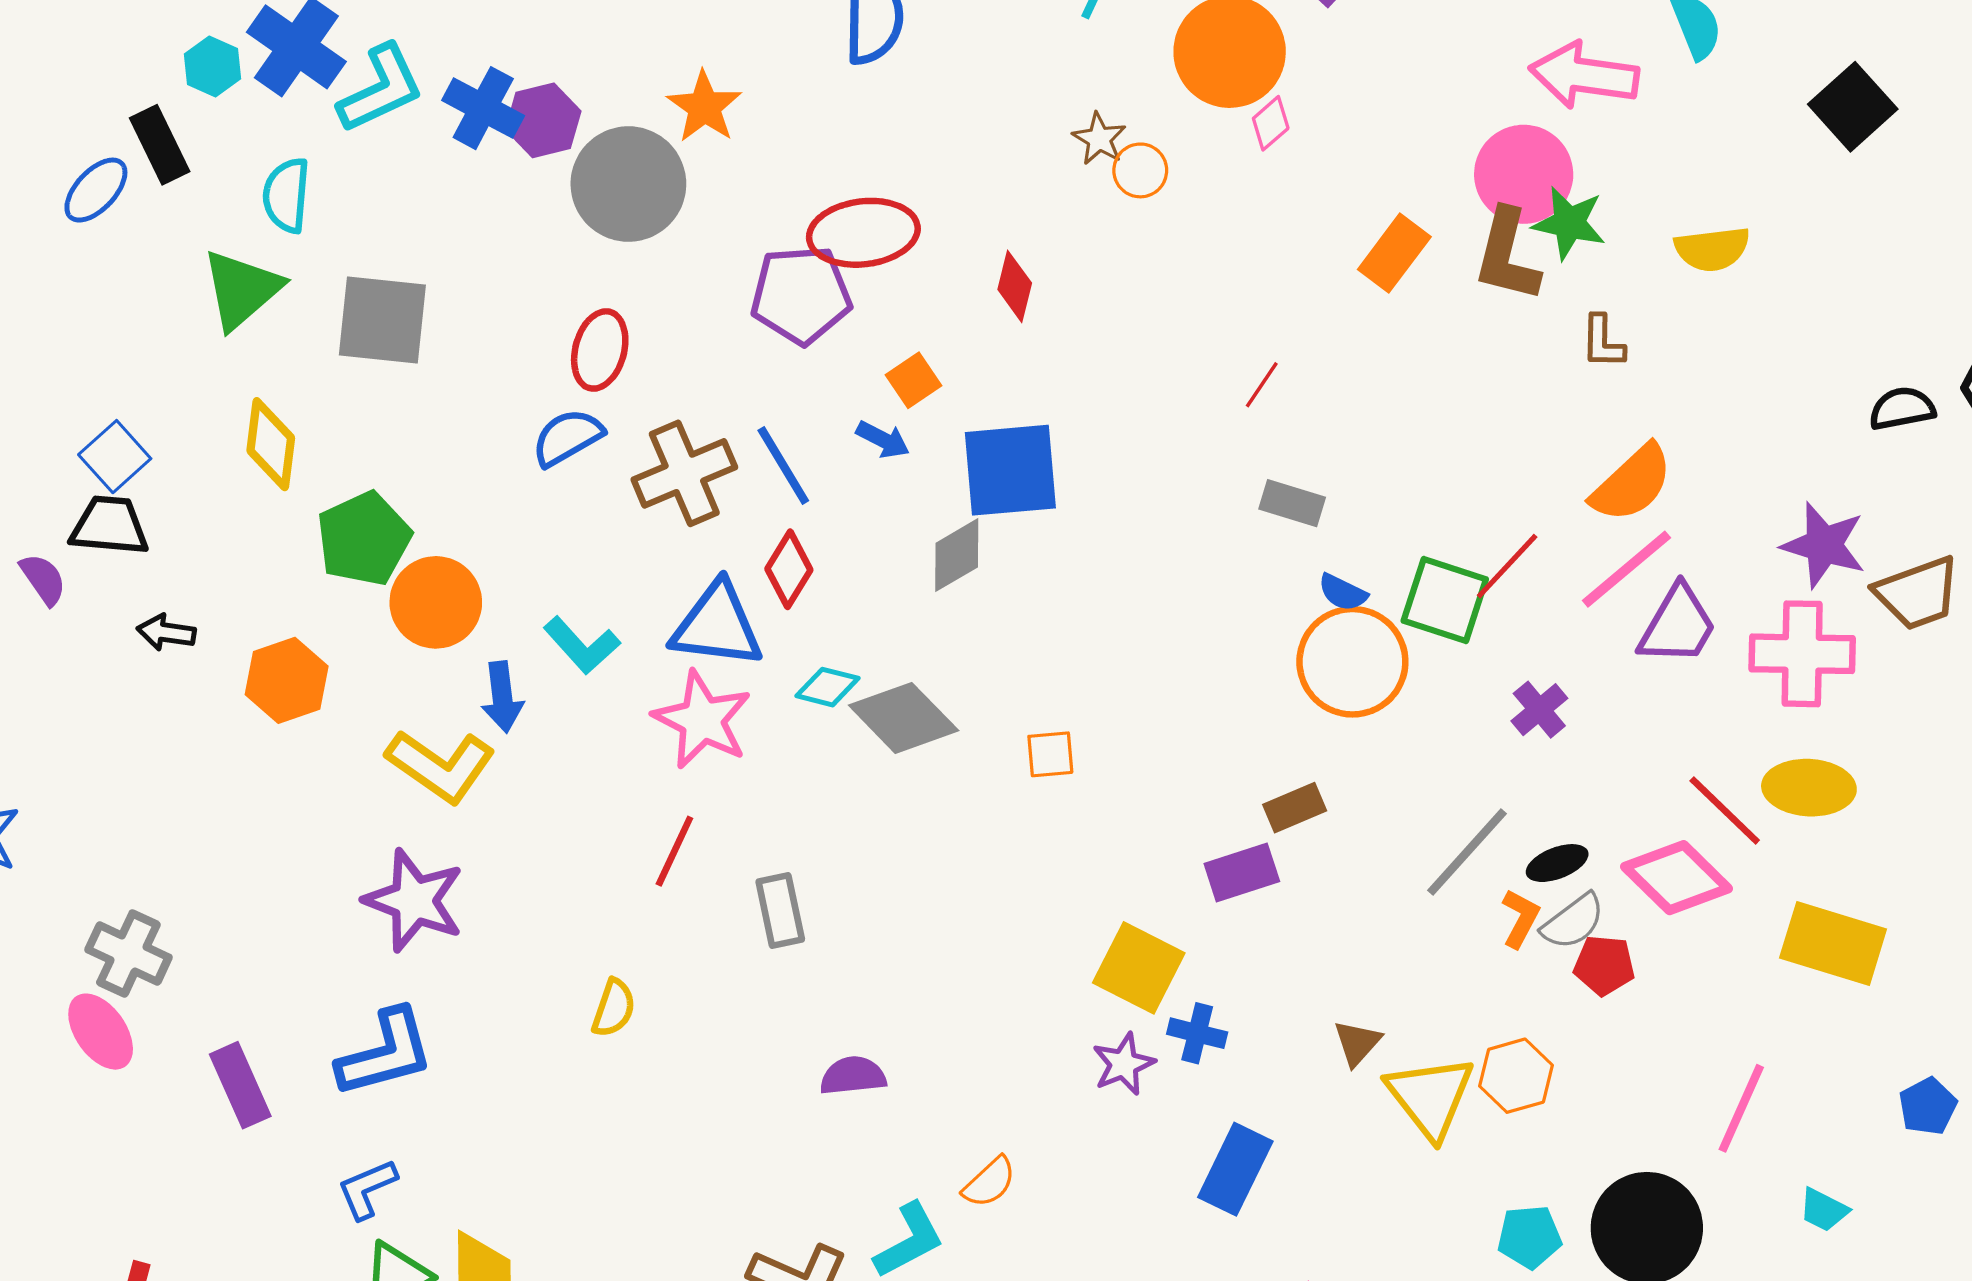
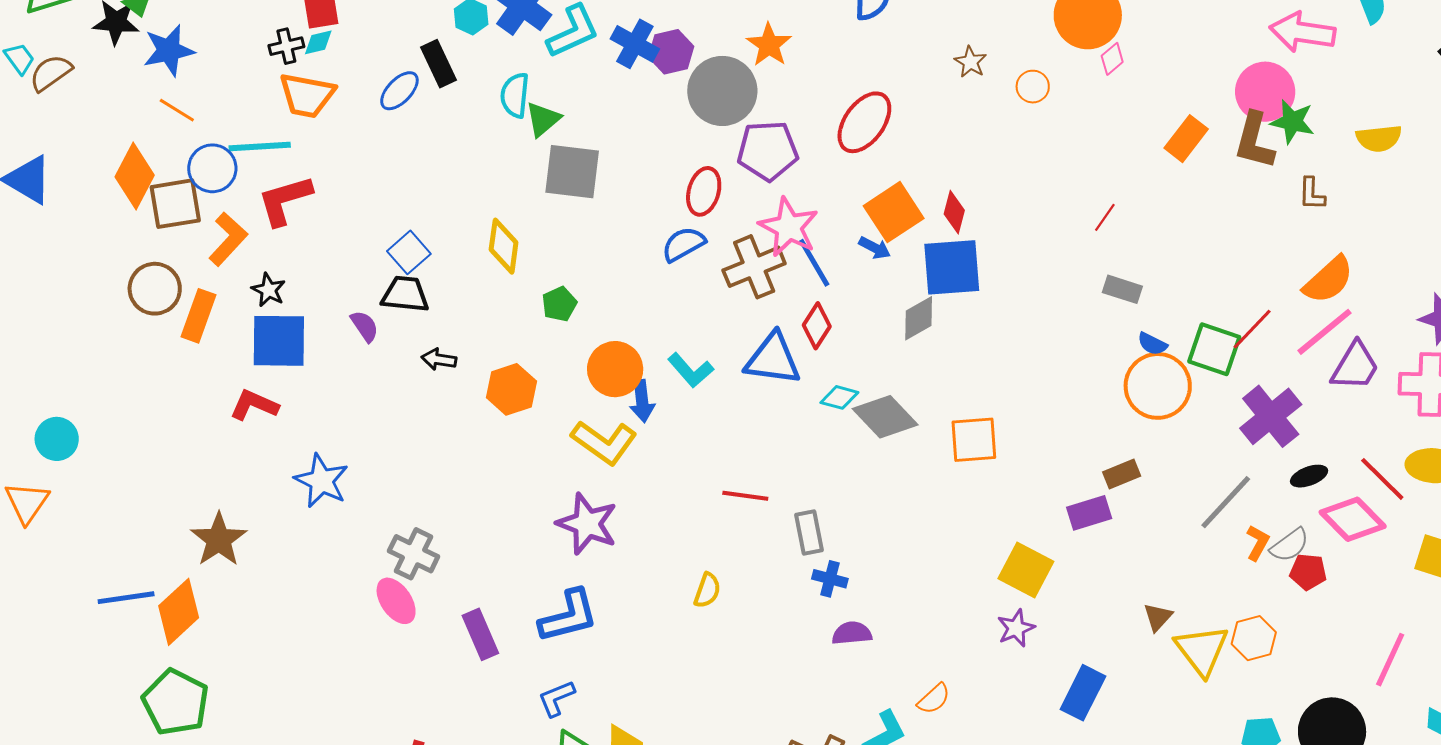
brown star: (1099, 139) -> (970, 62), moved
red ellipse: (863, 233) -> (864, 122), turned -48
red diamond: (1015, 286) -> (954, 212), moved
green triangle: (242, 289) -> (543, 119), moved, size x0.7
purple pentagon: (801, 295) -> (768, 151), moved
orange square: (913, 380) -> (894, 212), size x1.8
green pentagon: (364, 539) -> (559, 304), size x0.6
orange circle: (436, 602) -> (615, 369), moved
purple cross: (1539, 710) -> (1271, 416), size x1.8
pink star: (702, 720) -> (789, 227), moved
orange square: (1050, 754) -> (974, 440), size x1.6
red line: (674, 851) -> (745, 496), turned 72
black ellipse: (1557, 863) -> (1309, 476), moved
blue cross: (1197, 1033) -> (830, 579), moved

